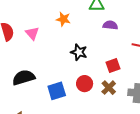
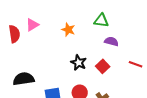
pink triangle: (32, 33) -> (32, 25), moved, turned 32
red square: (113, 66) -> (103, 66), moved, turned -32

